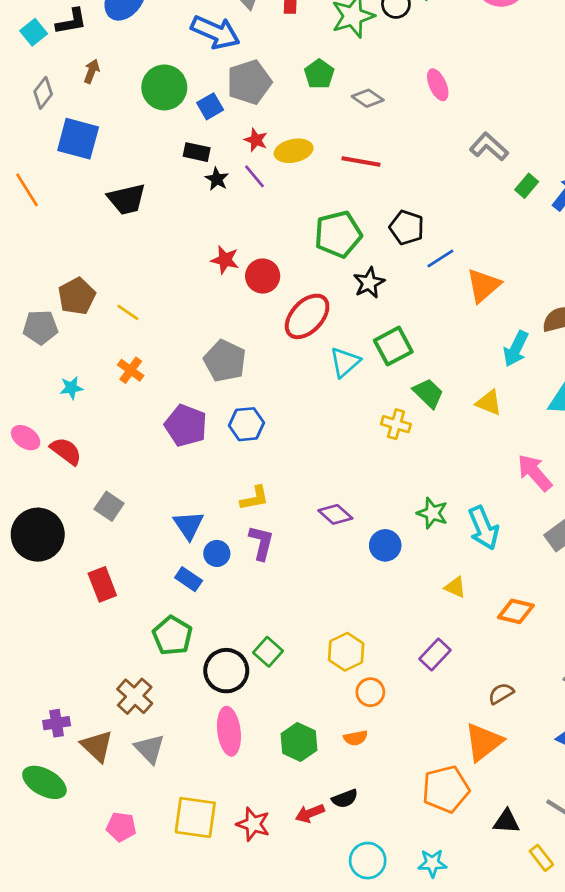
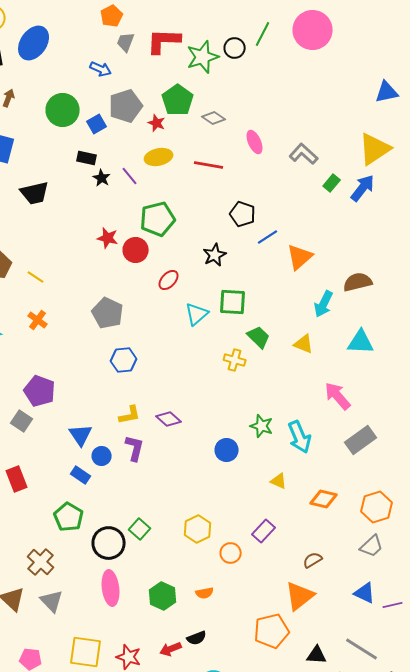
blue arrow: (215, 32) -> (101, 69), size x0.6
green pentagon: (319, 74) -> (178, 100), size x1.4
pink ellipse: (438, 85) -> (255, 142), moved
red star: (256, 140) -> (157, 123), moved
green pentagon: (338, 234) -> (158, 219), moved
red ellipse: (307, 316) -> (169, 280), size x0.6
green square: (393, 346) -> (233, 302), turned 32
purple pentagon: (186, 426) -> (40, 391), moved
purple diamond: (335, 514) -> (169, 419), moved
orange circle: (370, 692) -> (231, 553), moved

